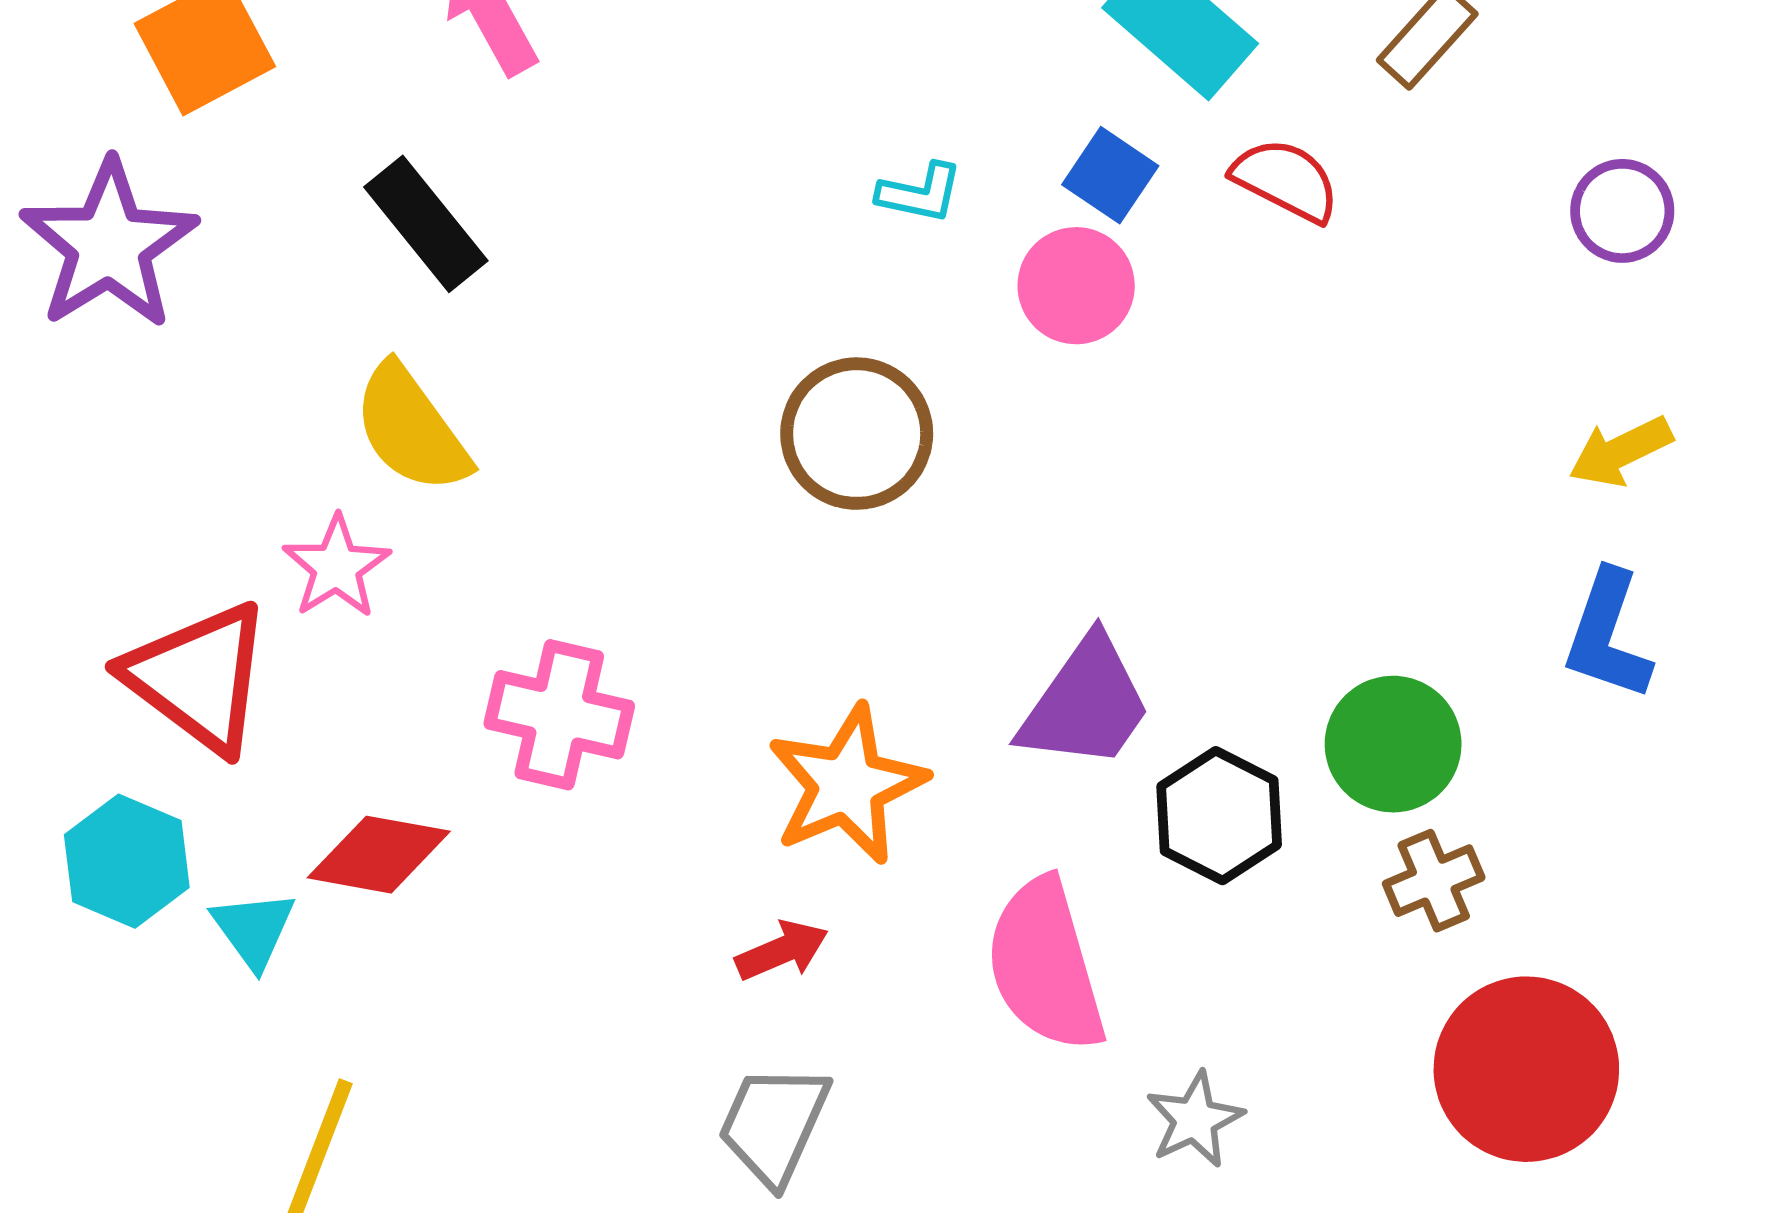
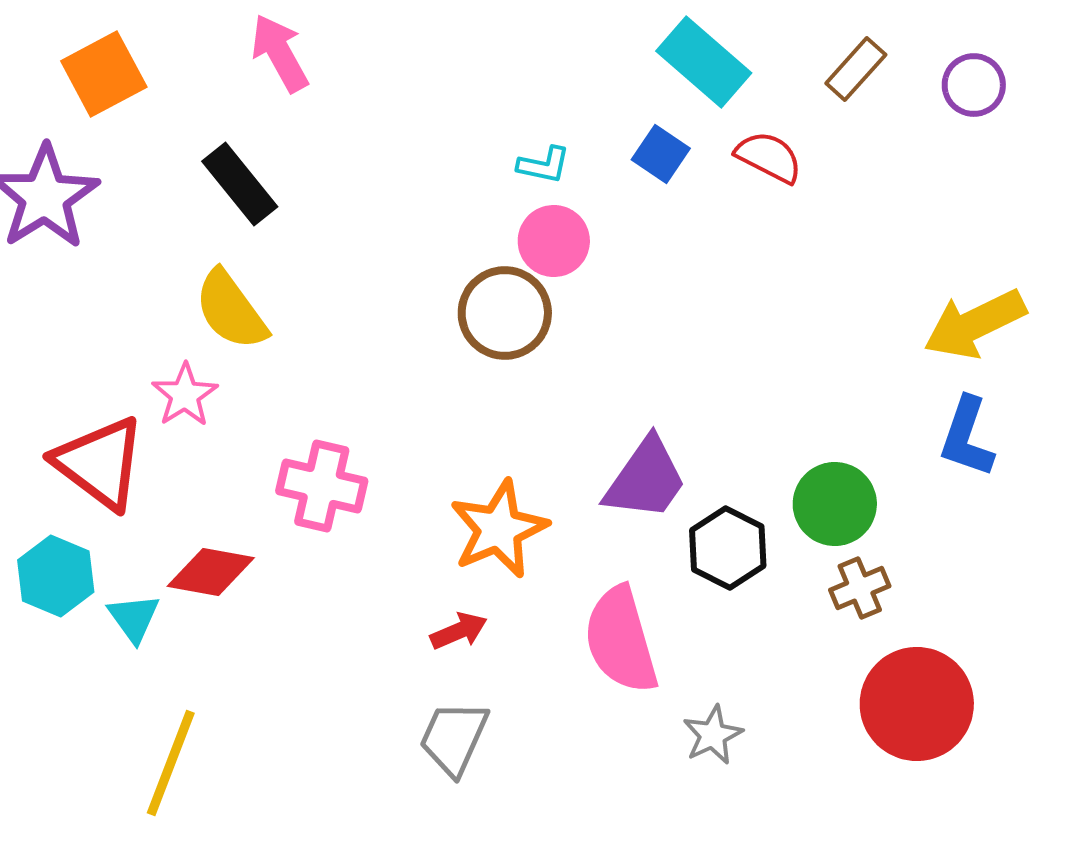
purple circle: (1622, 211) -> (974, 85), moved
pink circle: (1076, 286) -> (554, 241), moved
yellow arrow: (1621, 451) -> (975, 324), size x1.6

